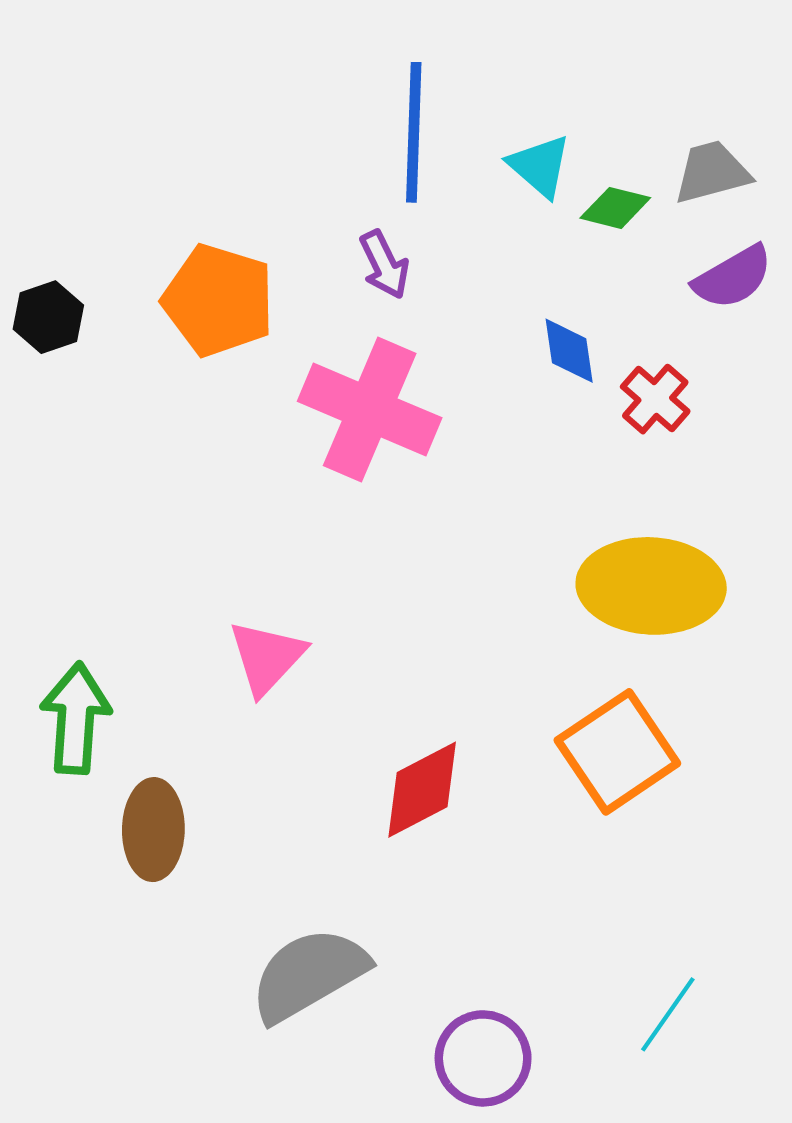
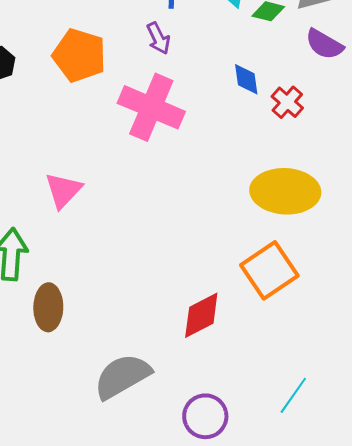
purple semicircle: (733, 277) -> (324, 44), turned 60
pink triangle: (267, 657) -> (63, 190), moved
red diamond: (422, 790) -> (201, 315), moved

